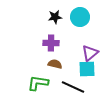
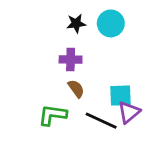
purple triangle: (90, 53) -> (129, 112), moved
brown semicircle: (55, 64) -> (76, 89), turned 40

